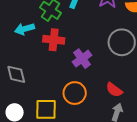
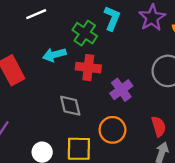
gray diamond: (16, 74) -> (70, 106), moved
red semicircle: (114, 90) -> (159, 126), turned -144

